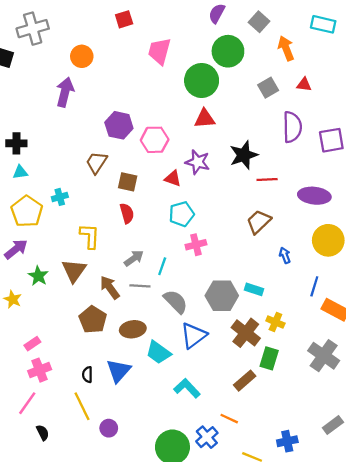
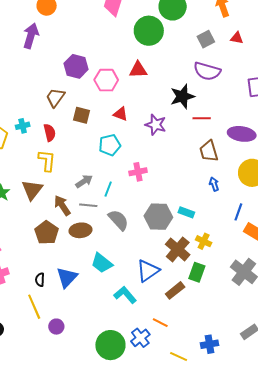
red triangle: (205, 119) -> (138, 70), moved
purple semicircle: (292, 127) -> (207, 71), moved, turned 104
purple star: (198, 162) -> (156, 125), moved
red semicircle: (127, 213) -> (50, 133), moved
cyan pentagon: (182, 214) -> (110, 145), moved
brown trapezoid: (259, 222) -> (209, 151), moved, turned -65
brown ellipse: (133, 329) -> (80, 230), moved
blue triangle: (194, 335) -> (148, 271), moved

